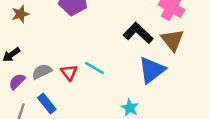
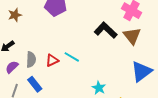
blue triangle: (152, 70) -> (141, 71), moved
gray semicircle: (42, 72) -> (31, 60), turned 119
red triangle: (69, 72) -> (52, 60), turned 40

